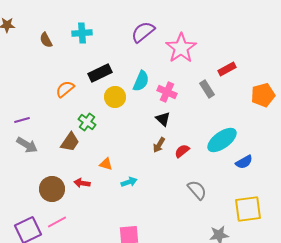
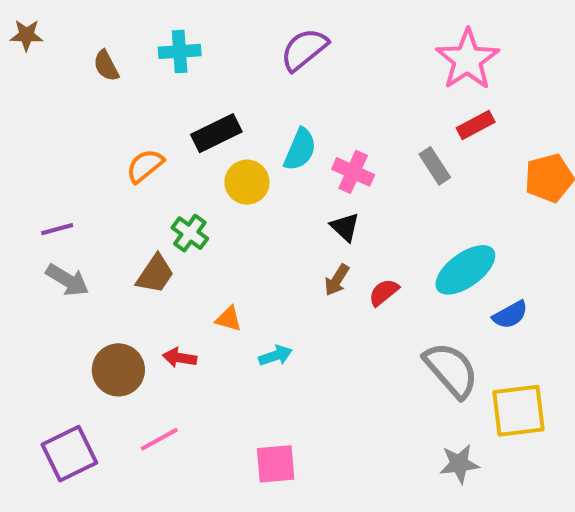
pink star: (181, 48) -> (467, 60), moved
gray semicircle: (197, 190) -> (451, 370), moved, size x1.4
pink line: (57, 222) -> (159, 439), moved

